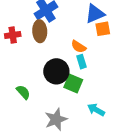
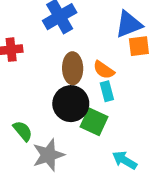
brown ellipse: (40, 31) -> (73, 68), moved
gray star: (56, 119) -> (48, 155), moved

